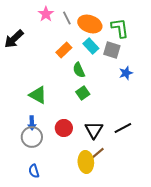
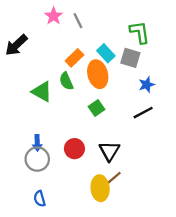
orange ellipse: (90, 24) -> (98, 74), moved, turned 55
green semicircle: (79, 70) -> (66, 81), moved
green triangle: (38, 95) -> (42, 92), moved
black line: (123, 128) -> (143, 113), moved

